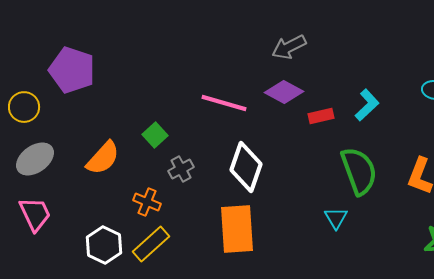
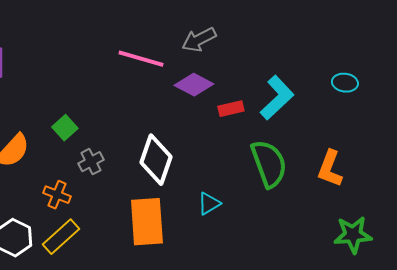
pink line: (224, 103) -> (141, 59), moved
cyan L-shape: (367, 105) -> (277, 98), size x1.4
cyan triangle: (336, 218) -> (209, 204), moved, turned 30

